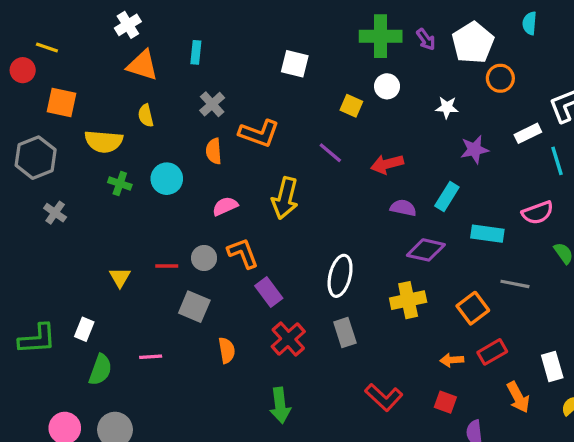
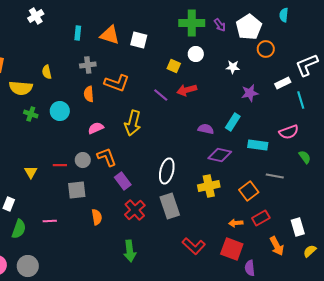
orange triangle: (142, 65) -> (110, 35), moved
gray cross: (212, 104) -> (88, 65), turned 35
red arrow: (387, 164) -> (187, 90), moved
gray square: (194, 307) -> (77, 190), turned -30
gray rectangle: (345, 332) -> (170, 206), size x1.4
red square: (445, 402) -> (232, 249), size x1.6

